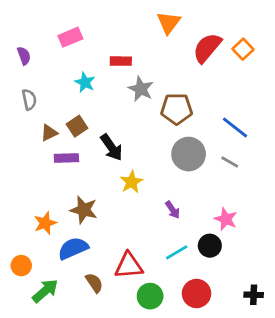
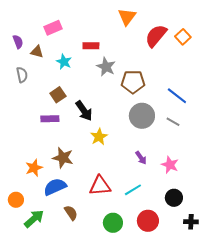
brown triangle: (49, 133) -> (37, 52), moved, turned 40
purple arrow: (173, 210) -> (141, 158), moved
black circle: (210, 246) -> (174, 198), moved
red triangle: (129, 266) -> (100, 186), moved

